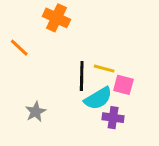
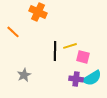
yellow line: (104, 69) -> (70, 46), turned -32
cyan semicircle: (98, 98) -> (92, 78), moved

